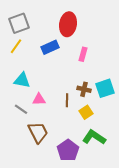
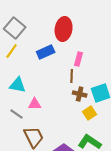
gray square: (19, 23) -> (15, 28), turned -30
brown line: (67, 100) -> (72, 76), moved
yellow square: (86, 112) -> (90, 113), moved

